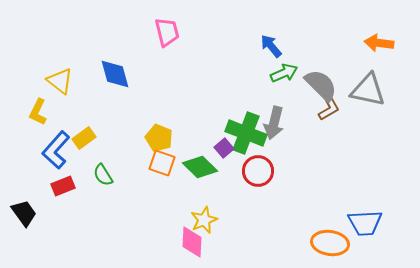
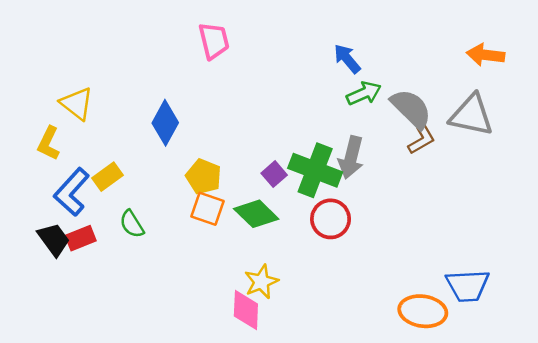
blue diamond: (115, 74) -> (165, 123), moved, turned 44
purple square: (224, 148) -> (274, 174), moved
black trapezoid: (24, 213) -> (54, 239), moved

